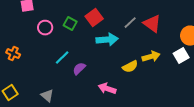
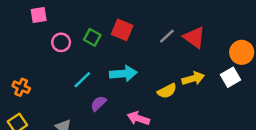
red square: (94, 18) -> (122, 30), turned -30
cyan arrow: (107, 40) -> (123, 74), moved
orange cross: (13, 54) -> (21, 87), moved
purple semicircle: (79, 69) -> (98, 103), moved

